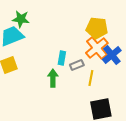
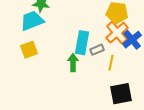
cyan rectangle: (62, 58) -> (82, 43), size x1.6

